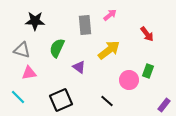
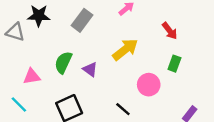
gray rectangle: (85, 25) -> (82, 20), moved, turned 42
green semicircle: (57, 48) -> (63, 62), moved
gray triangle: (22, 50) -> (15, 32), moved
green rectangle: (148, 71) -> (174, 64), moved

